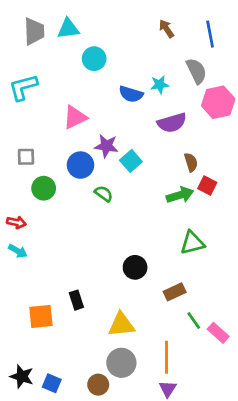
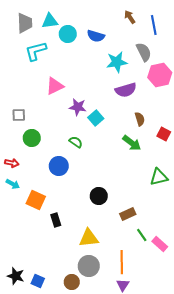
brown arrow: (166, 29) -> (130, 17), moved
cyan circle: (94, 59) -> (68, 34), moved
cyan star: (160, 85) -> (117, 62), size x1.5
cyan L-shape: (23, 87) -> (36, 51), moved
blue semicircle: (131, 94) -> (96, 36), moved
blue circle: (80, 165) -> (59, 166), moved
red square: (207, 185) -> (164, 134), moved
green arrow: (180, 195) -> (132, 143), turned 54
green triangle: (192, 243) -> (159, 177), moved
orange square: (41, 316) -> (36, 200), moved, turned 30

